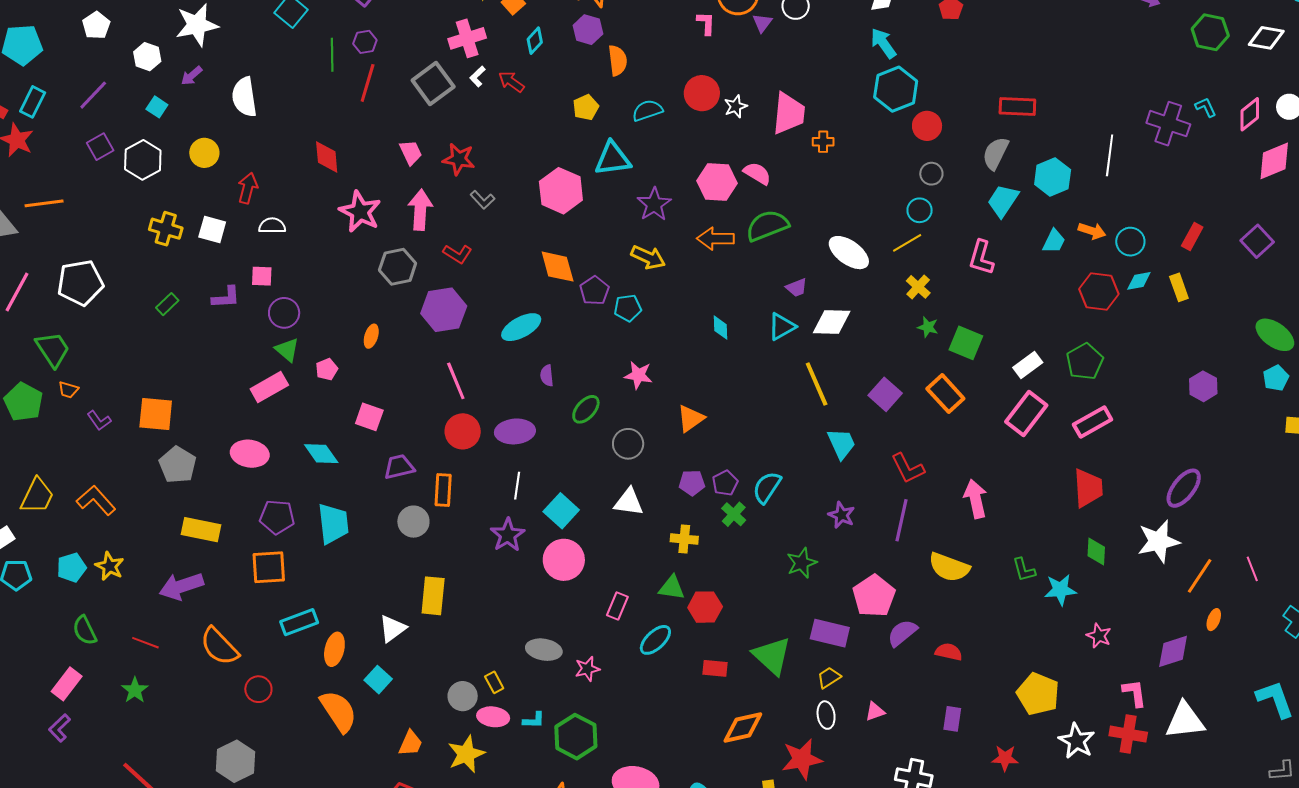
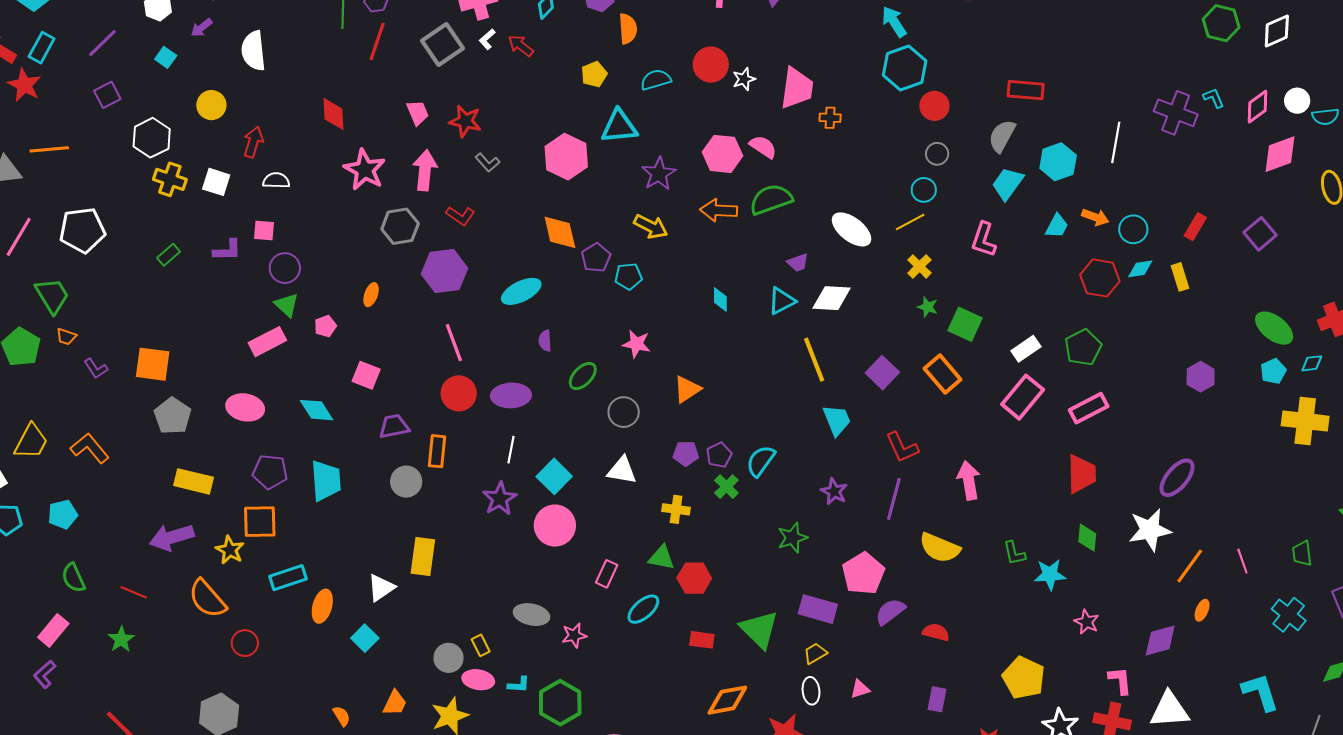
white diamond: (1266, 38) -> (1277, 31), turned -36
white hexagon: (143, 160) -> (152, 138), moved
yellow star: (110, 566) -> (230, 550), moved
orange semicircle: (338, 711) -> (342, 716), moved, size x0.5

